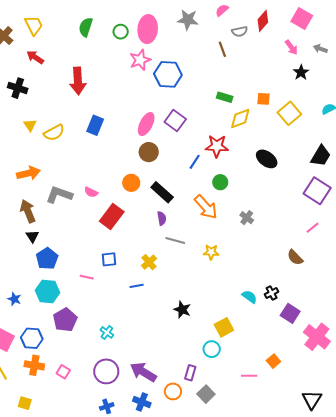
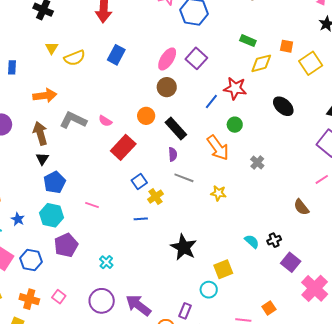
blue square: (109, 259) -> (139, 181), moved, turned -35
black star: (182, 310) -> (184, 247), size x1.5
orange cross: (34, 365) -> (29, 299), moved

